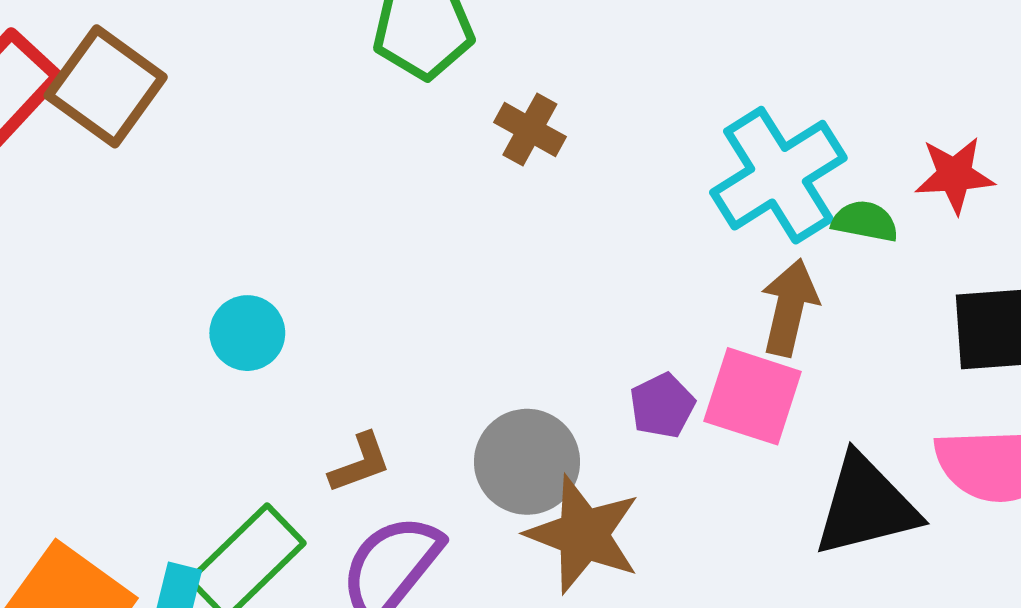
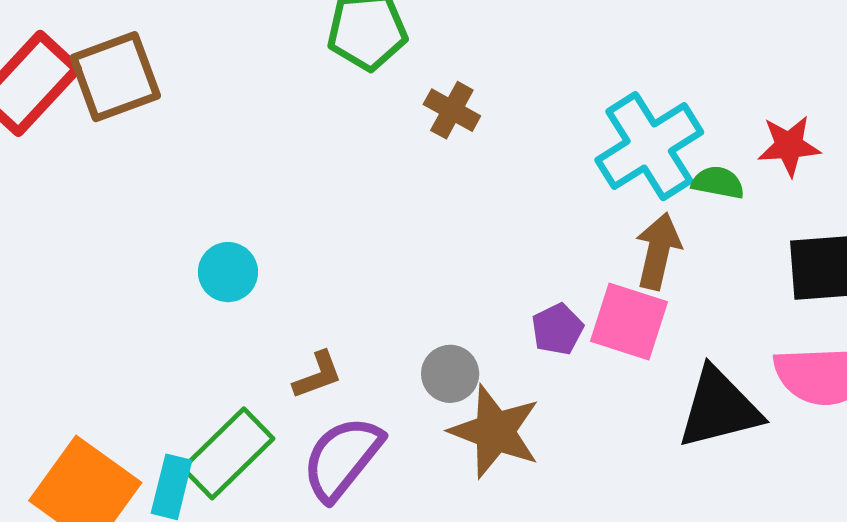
brown square: (106, 86) -> (115, 77), turned 34
gray circle: (527, 462) -> (450, 374), size x0.7

